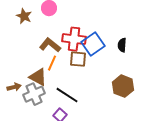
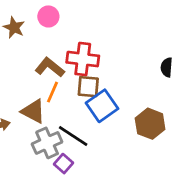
blue square: (93, 44) -> (102, 106), moved
black semicircle: (122, 45) -> (167, 67), moved
gray cross: (34, 94) -> (47, 143), moved

